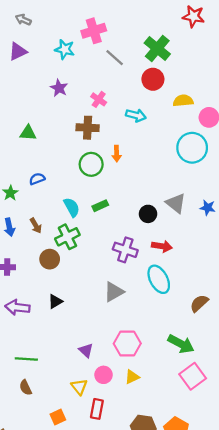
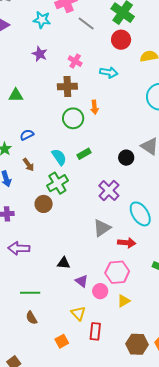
brown arrow: (36, 226) -> (28, 165), moved
red arrow: (162, 246) -> (127, 243), moved
purple cross: (125, 250) -> (109, 191), turned 30
black triangle: (55, 302) -> (64, 263), moved, turned 40
pink circle: (104, 375) -> (100, 291), moved

